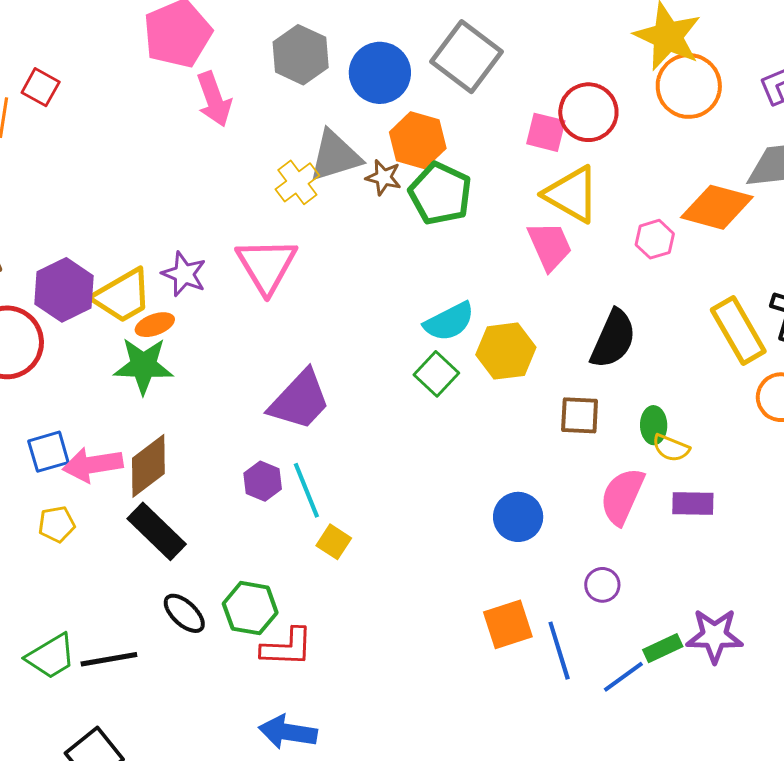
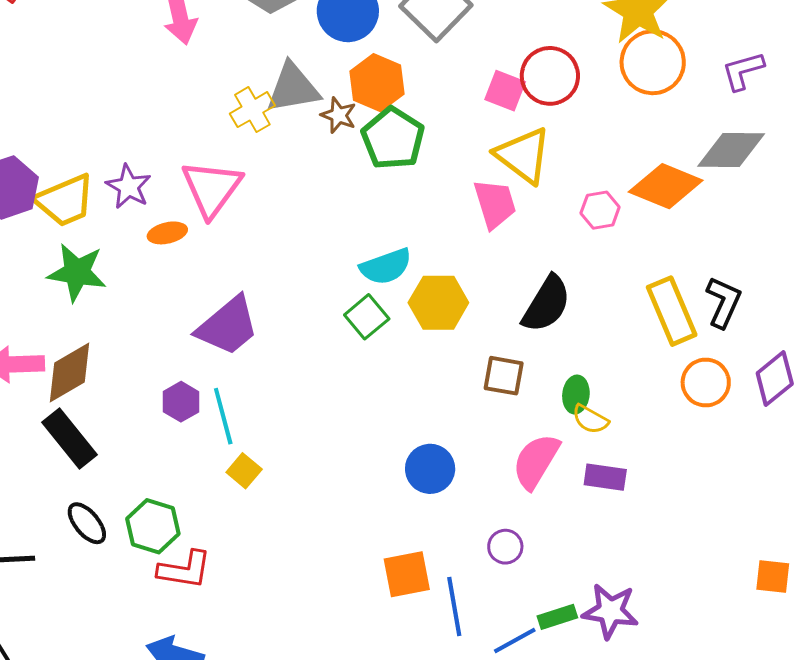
orange ellipse: (155, 325) -> (167, 233), moved

